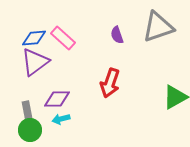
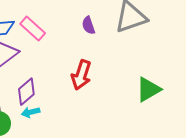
purple diamond: (57, 99) -> (26, 92), turned -40

